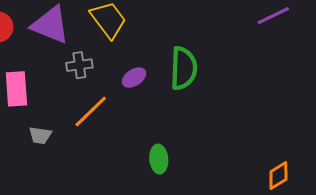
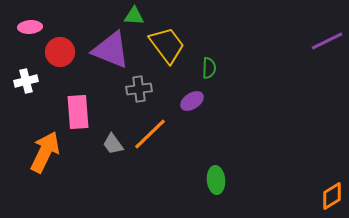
green semicircle: (184, 68) -> (209, 68), moved, size x0.5
gray trapezoid: (40, 135) -> (113, 144), moved, turned 45

